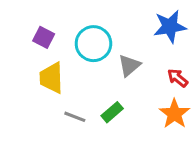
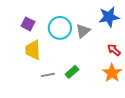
gray triangle: (129, 65) -> (83, 31), moved
gray line: (75, 117) -> (48, 75), turned -32

